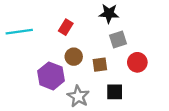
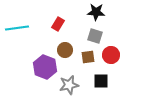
gray square: (118, 40) -> (95, 36), moved, turned 35
red circle: (137, 62) -> (111, 55), moved
gray star: (78, 96) -> (69, 85), turned 30

